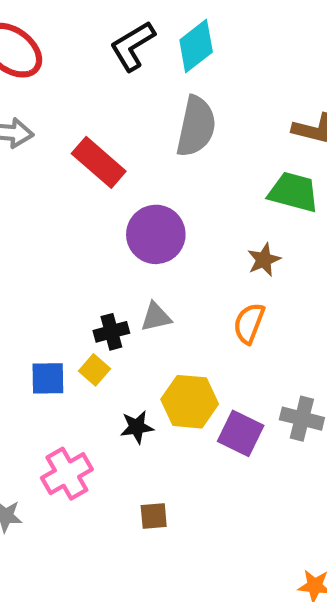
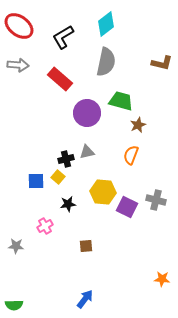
black L-shape: (133, 46) -> (63, 37), moved
green trapezoid: (293, 192) -> (121, 101), moved
black star: (137, 427) -> (68, 204), moved
pink cross: (67, 474) -> (45, 226), size x0.7

